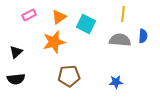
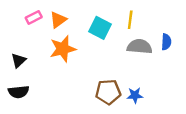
yellow line: (123, 14) -> (130, 20), moved
orange triangle: (59, 17) -> (58, 20), moved
brown pentagon: (69, 76) -> (108, 92), moved

